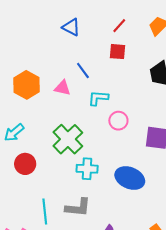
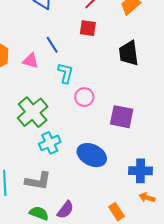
cyan L-shape: (98, 98) -> (66, 73), turned 95
cyan cross: (87, 169) -> (50, 143), turned -30

